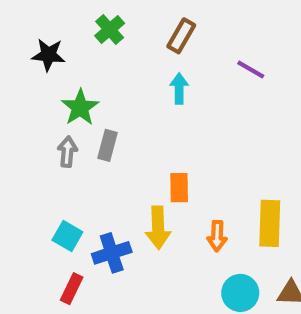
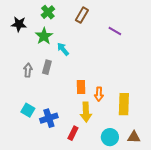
cyan arrow: (179, 89) -> (63, 49), moved, turned -40
green star: (80, 107) -> (44, 36), moved
yellow arrow: (158, 228) -> (86, 112), moved
orange arrow: (217, 236) -> (99, 94), moved
red rectangle: (72, 289) -> (73, 133), moved

